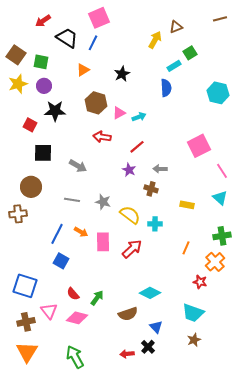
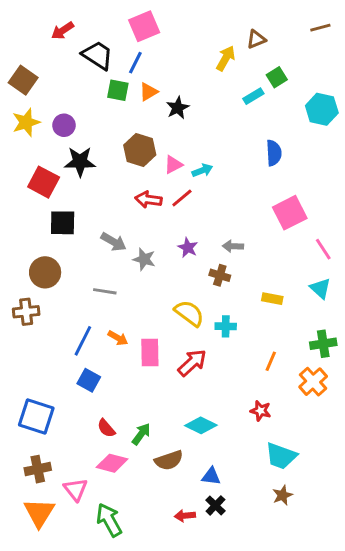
green square: (41, 62) -> (118, 90), moved
orange triangle: (83, 70) -> (148, 92), moved
blue semicircle: (166, 88) -> (274, 153), moved
cyan hexagon: (218, 93) -> (322, 109), moved
red square: (30, 125) -> (44, 182), size x1.5
red line: (137, 147) -> (182, 198), moved
gray star: (103, 202) -> (144, 259), moved
red star: (200, 282) -> (261, 411), moved
cyan diamond: (150, 293) -> (201, 425), moved
pink triangle: (49, 311) -> (76, 489), moved
brown semicircle: (128, 314) -> (169, 460), moved
blue triangle: (156, 327) -> (211, 476), moved, turned -40

